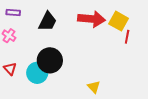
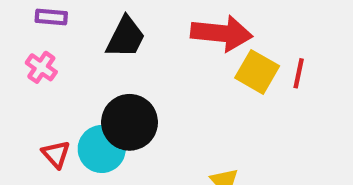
yellow square: (119, 21) -> (257, 72), moved
red triangle: (10, 69) -> (56, 154), moved

